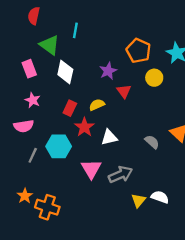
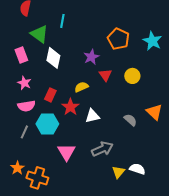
yellow circle: (154, 78) -> (132, 76), moved
red rectangle: (70, 108) -> (50, 95), moved
pink semicircle: (24, 126) -> (26, 106), moved
pink triangle: (91, 169) -> (66, 152), moved

